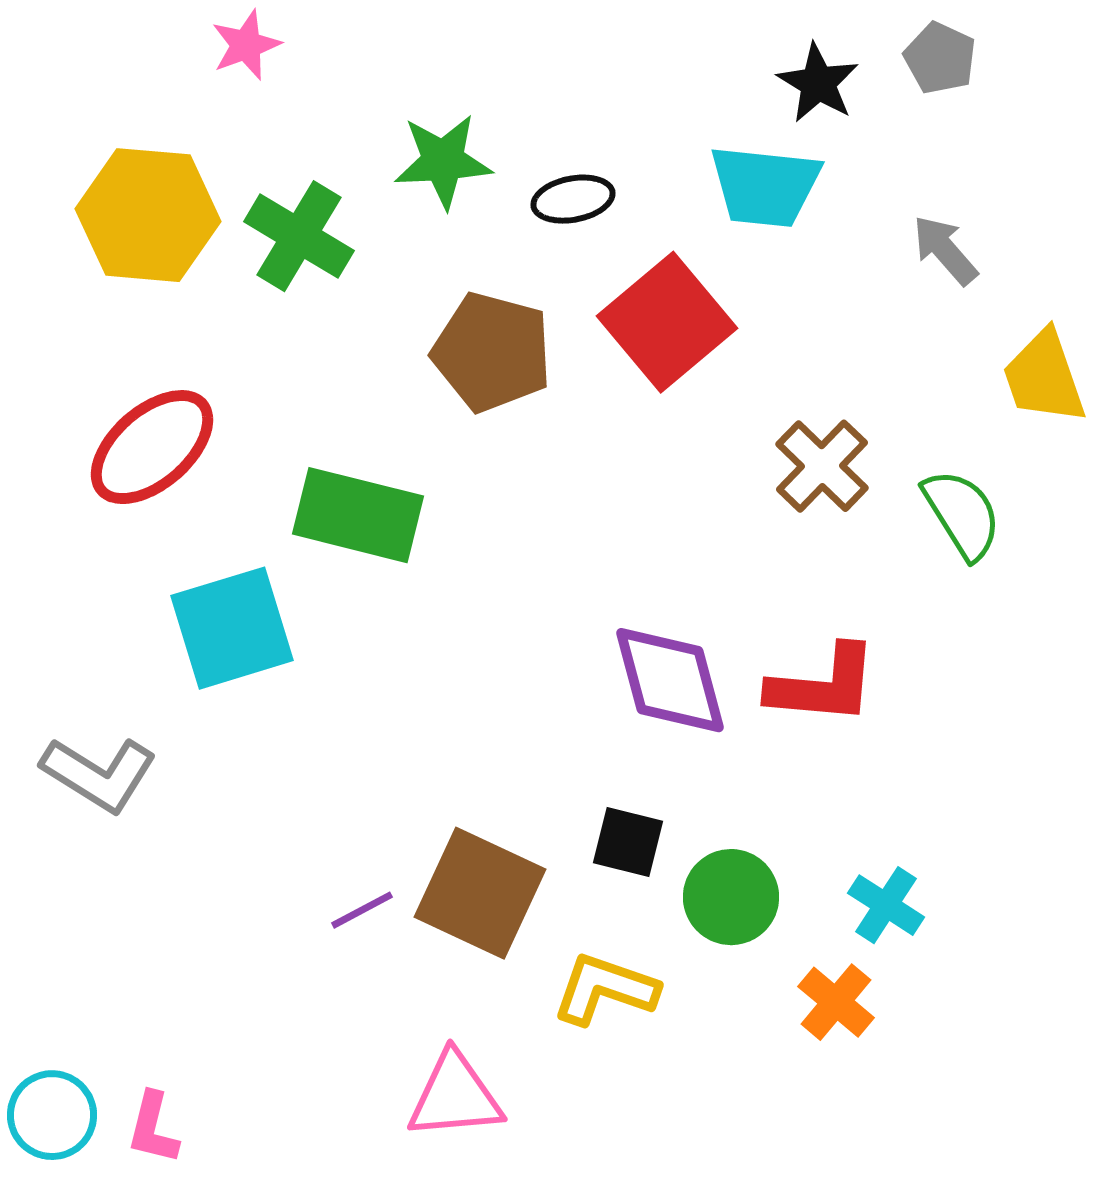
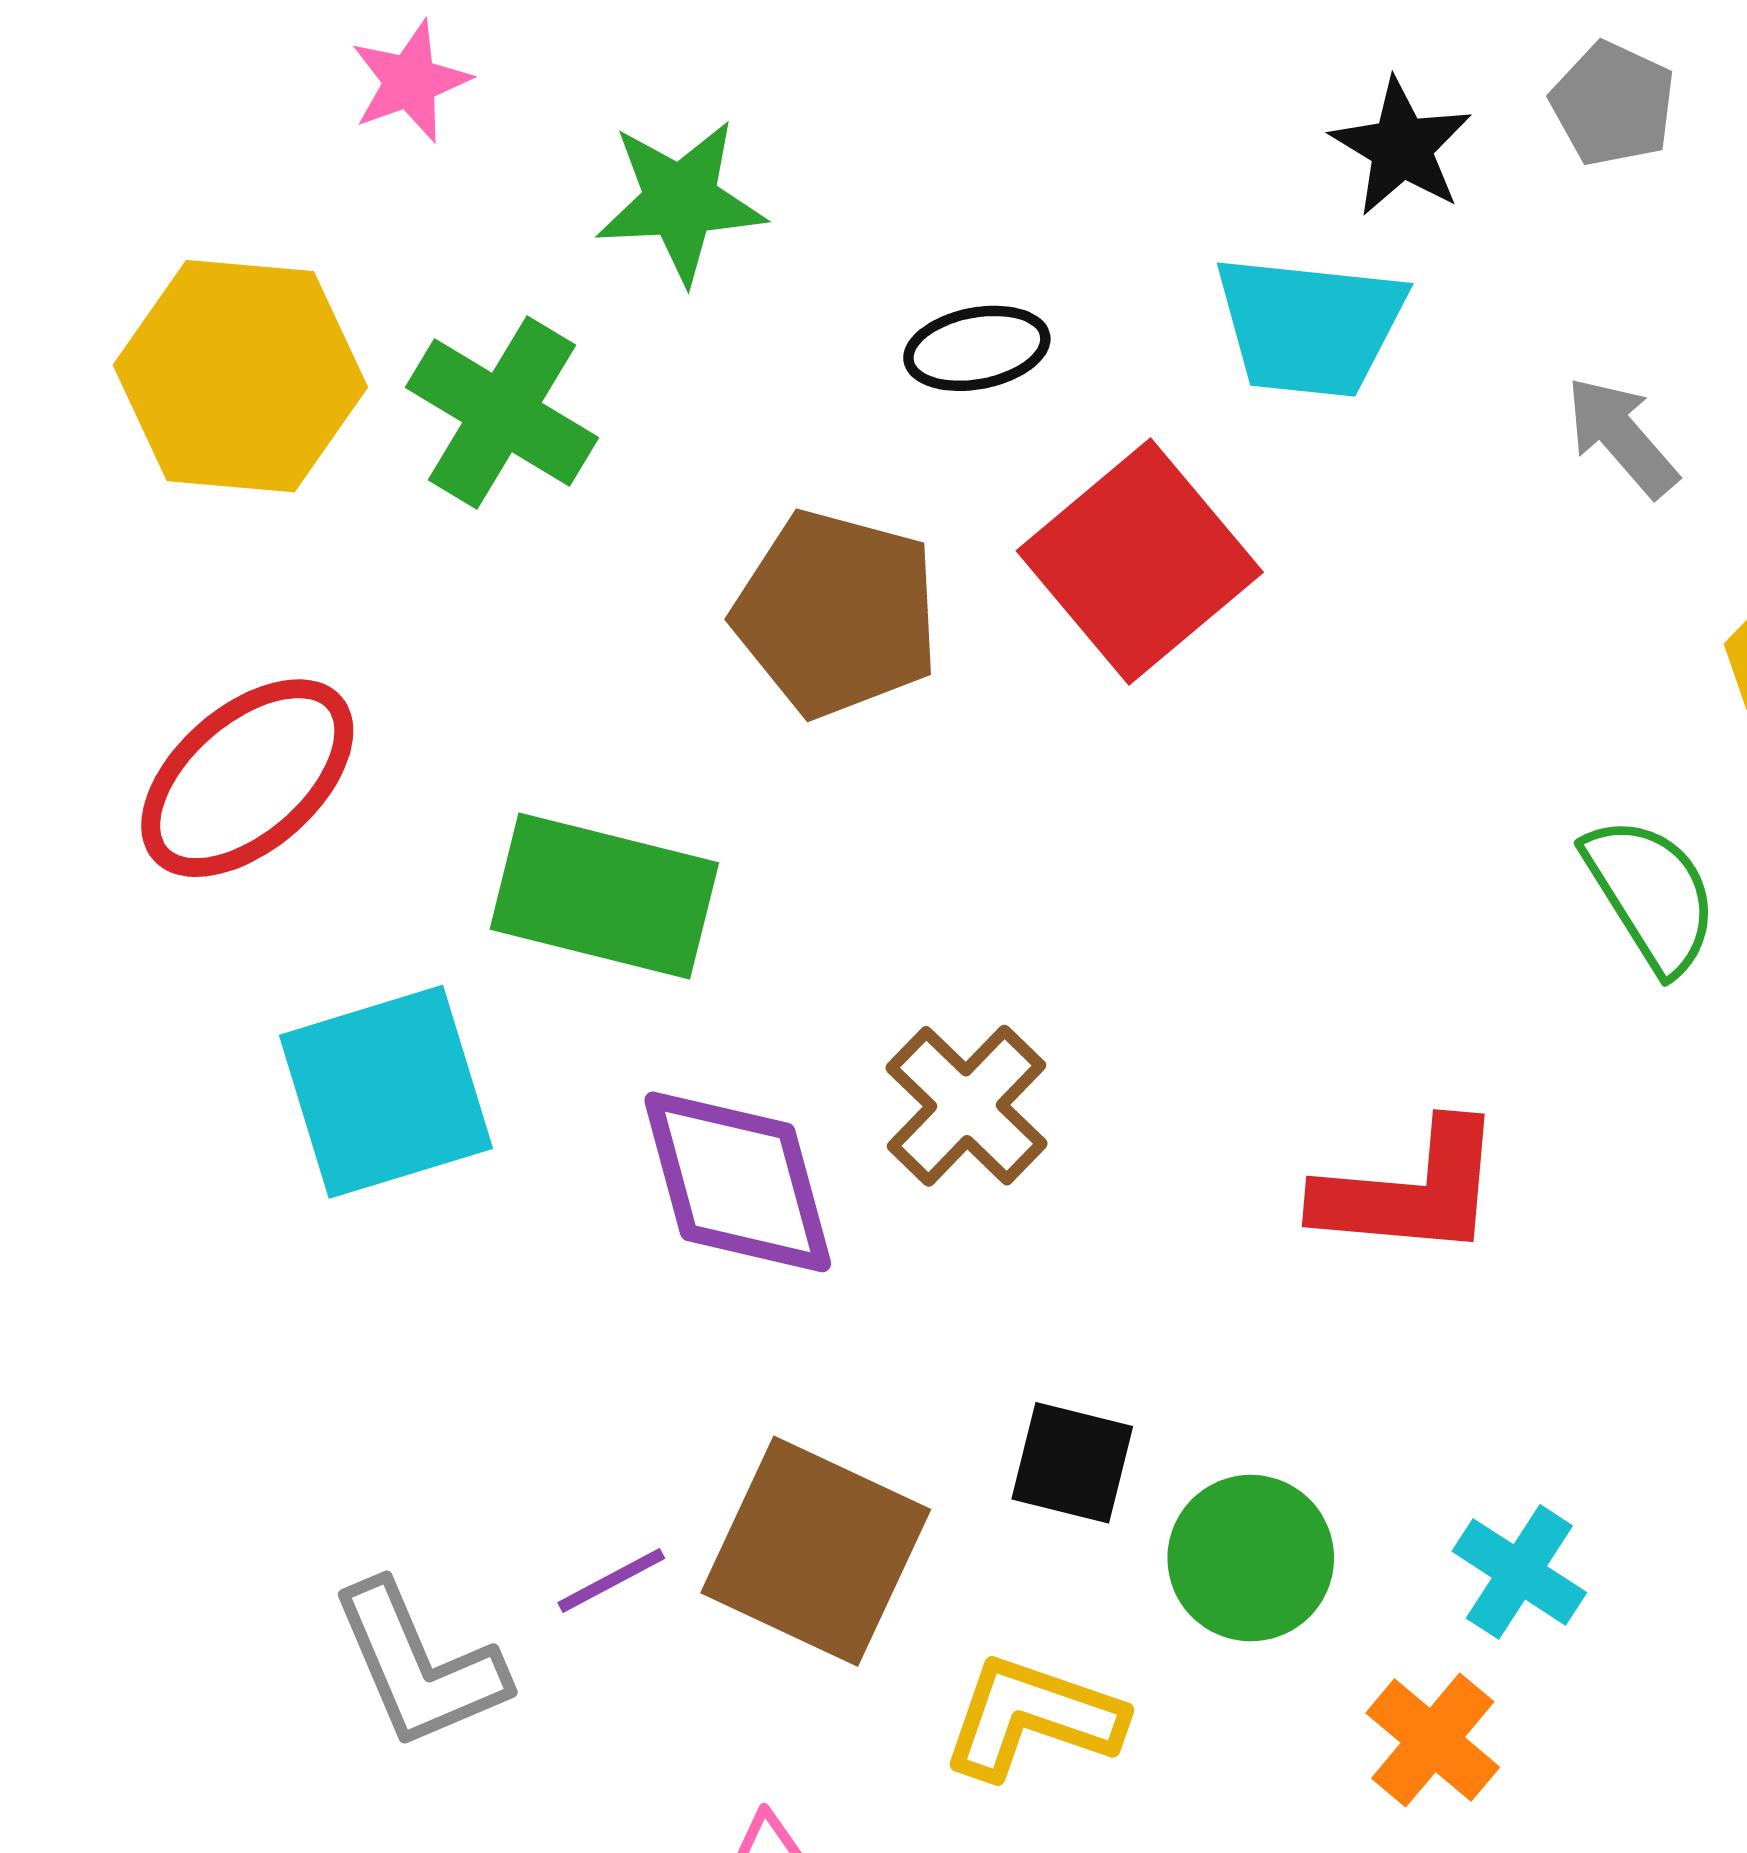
green star: (443, 161) -> (681, 201), moved
brown cross: (822, 466) -> (966, 1106), moved
purple diamond: (670, 680) -> (738, 1182), moved
gray L-shape: (99, 774) -> (419, 1666), moved, turned 35

